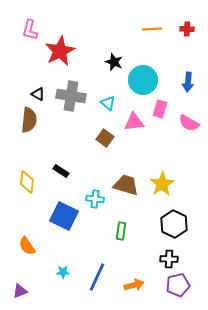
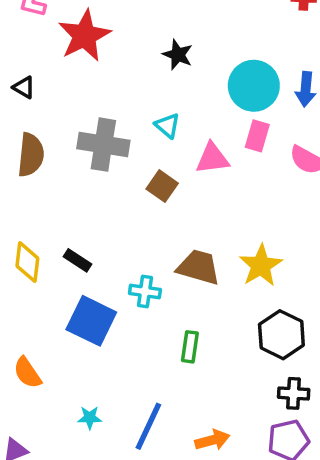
cyan circle: (143, 80) -> (254, 86), moved
black triangle: (38, 94) -> (24, 87), moved
gray cross: (71, 96) -> (103, 145), moved
black rectangle: (61, 171) -> (77, 260), moved
black cross: (169, 259) -> (294, 393), moved

